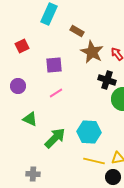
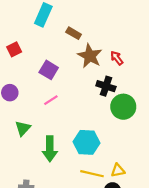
purple square: (54, 65) -> (49, 70), turned 36
green triangle: (30, 119) -> (23, 128), turned 49
green arrow: (55, 138) -> (50, 149), turned 135

